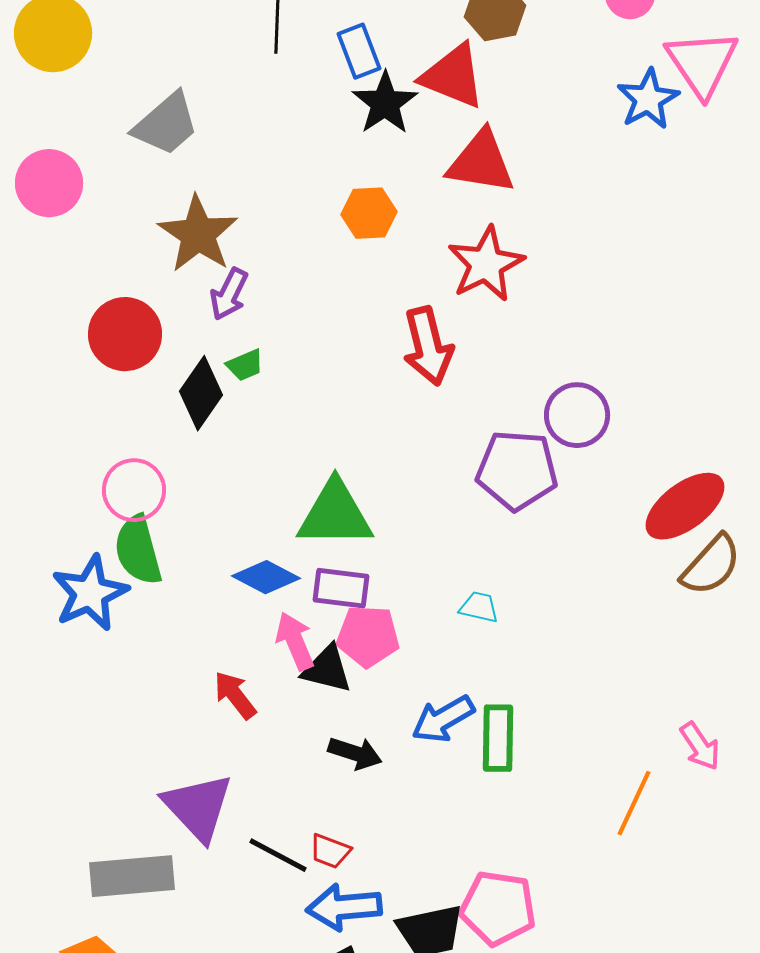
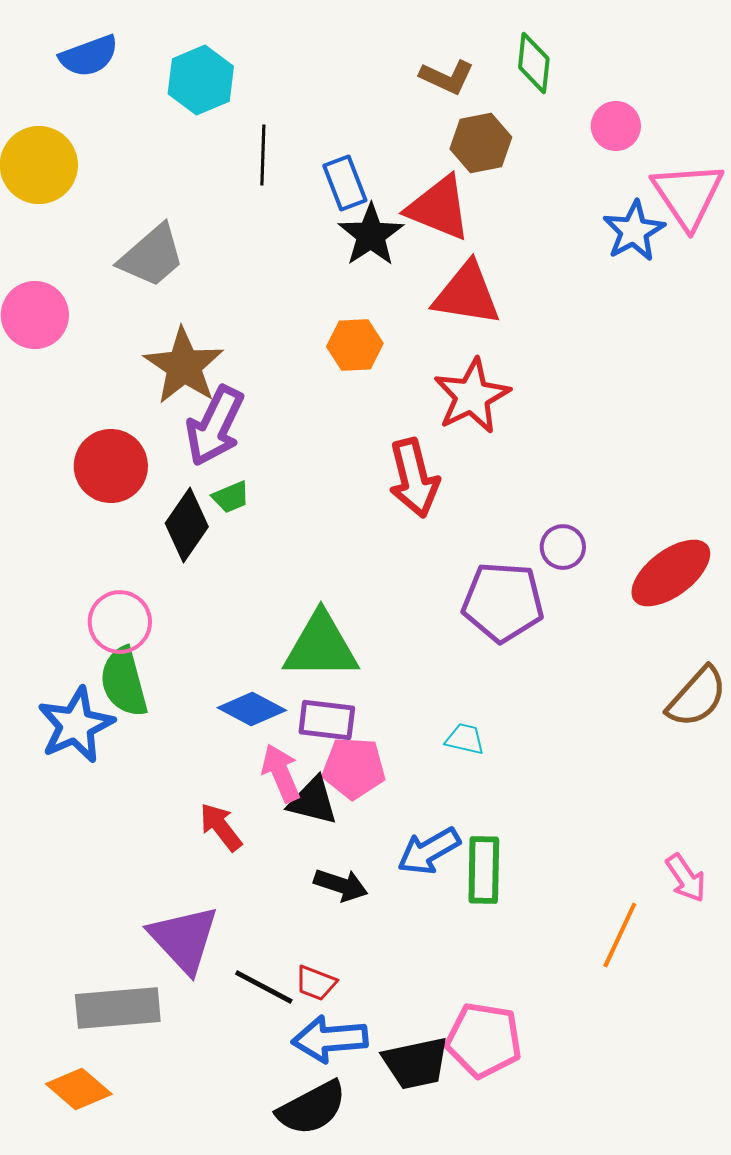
purple arrow: (229, 294) -> (215, 426), size x1.5
purple circle: (577, 415) -> (563, 547), size x0.7
red ellipse: (685, 506) -> (671, 573), moved

